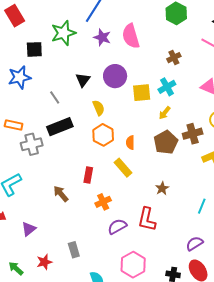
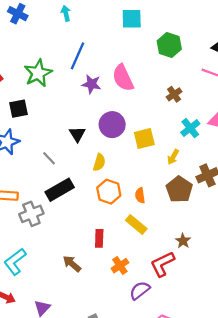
green star: (63, 33) -> (38, 73), moved
cyan cross: (167, 87) -> (190, 128), moved
yellow semicircle: (99, 108) -> (99, 162), turned 49
red L-shape: (147, 219) -> (162, 264), moved, turned 60

